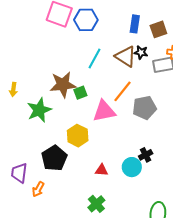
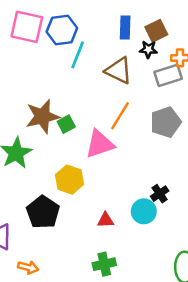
black star: (141, 52) -> (148, 49), moved
cyan line: (95, 58) -> (78, 55), moved
gray pentagon: (145, 108) -> (166, 122), moved
orange arrow: (38, 189) -> (28, 267), moved, turned -98
green cross: (96, 204) -> (104, 264), turned 36

